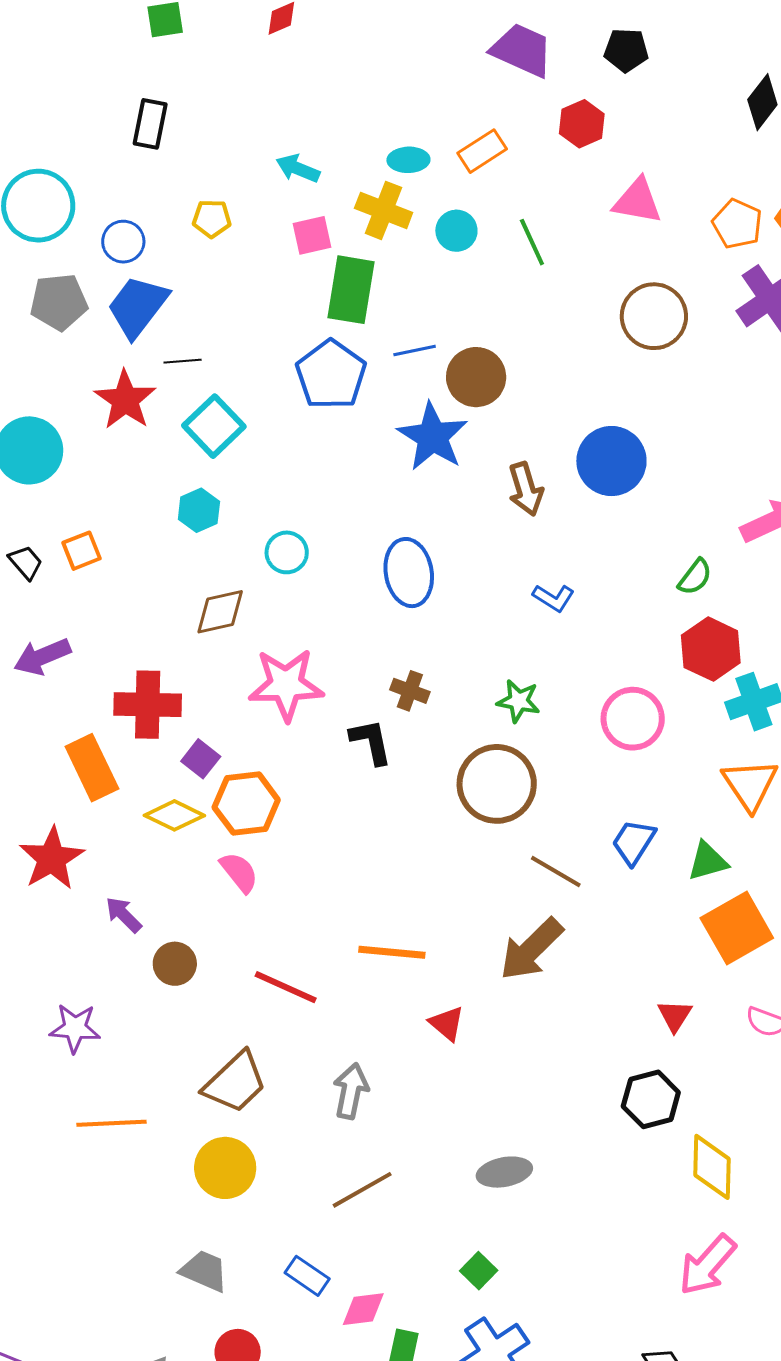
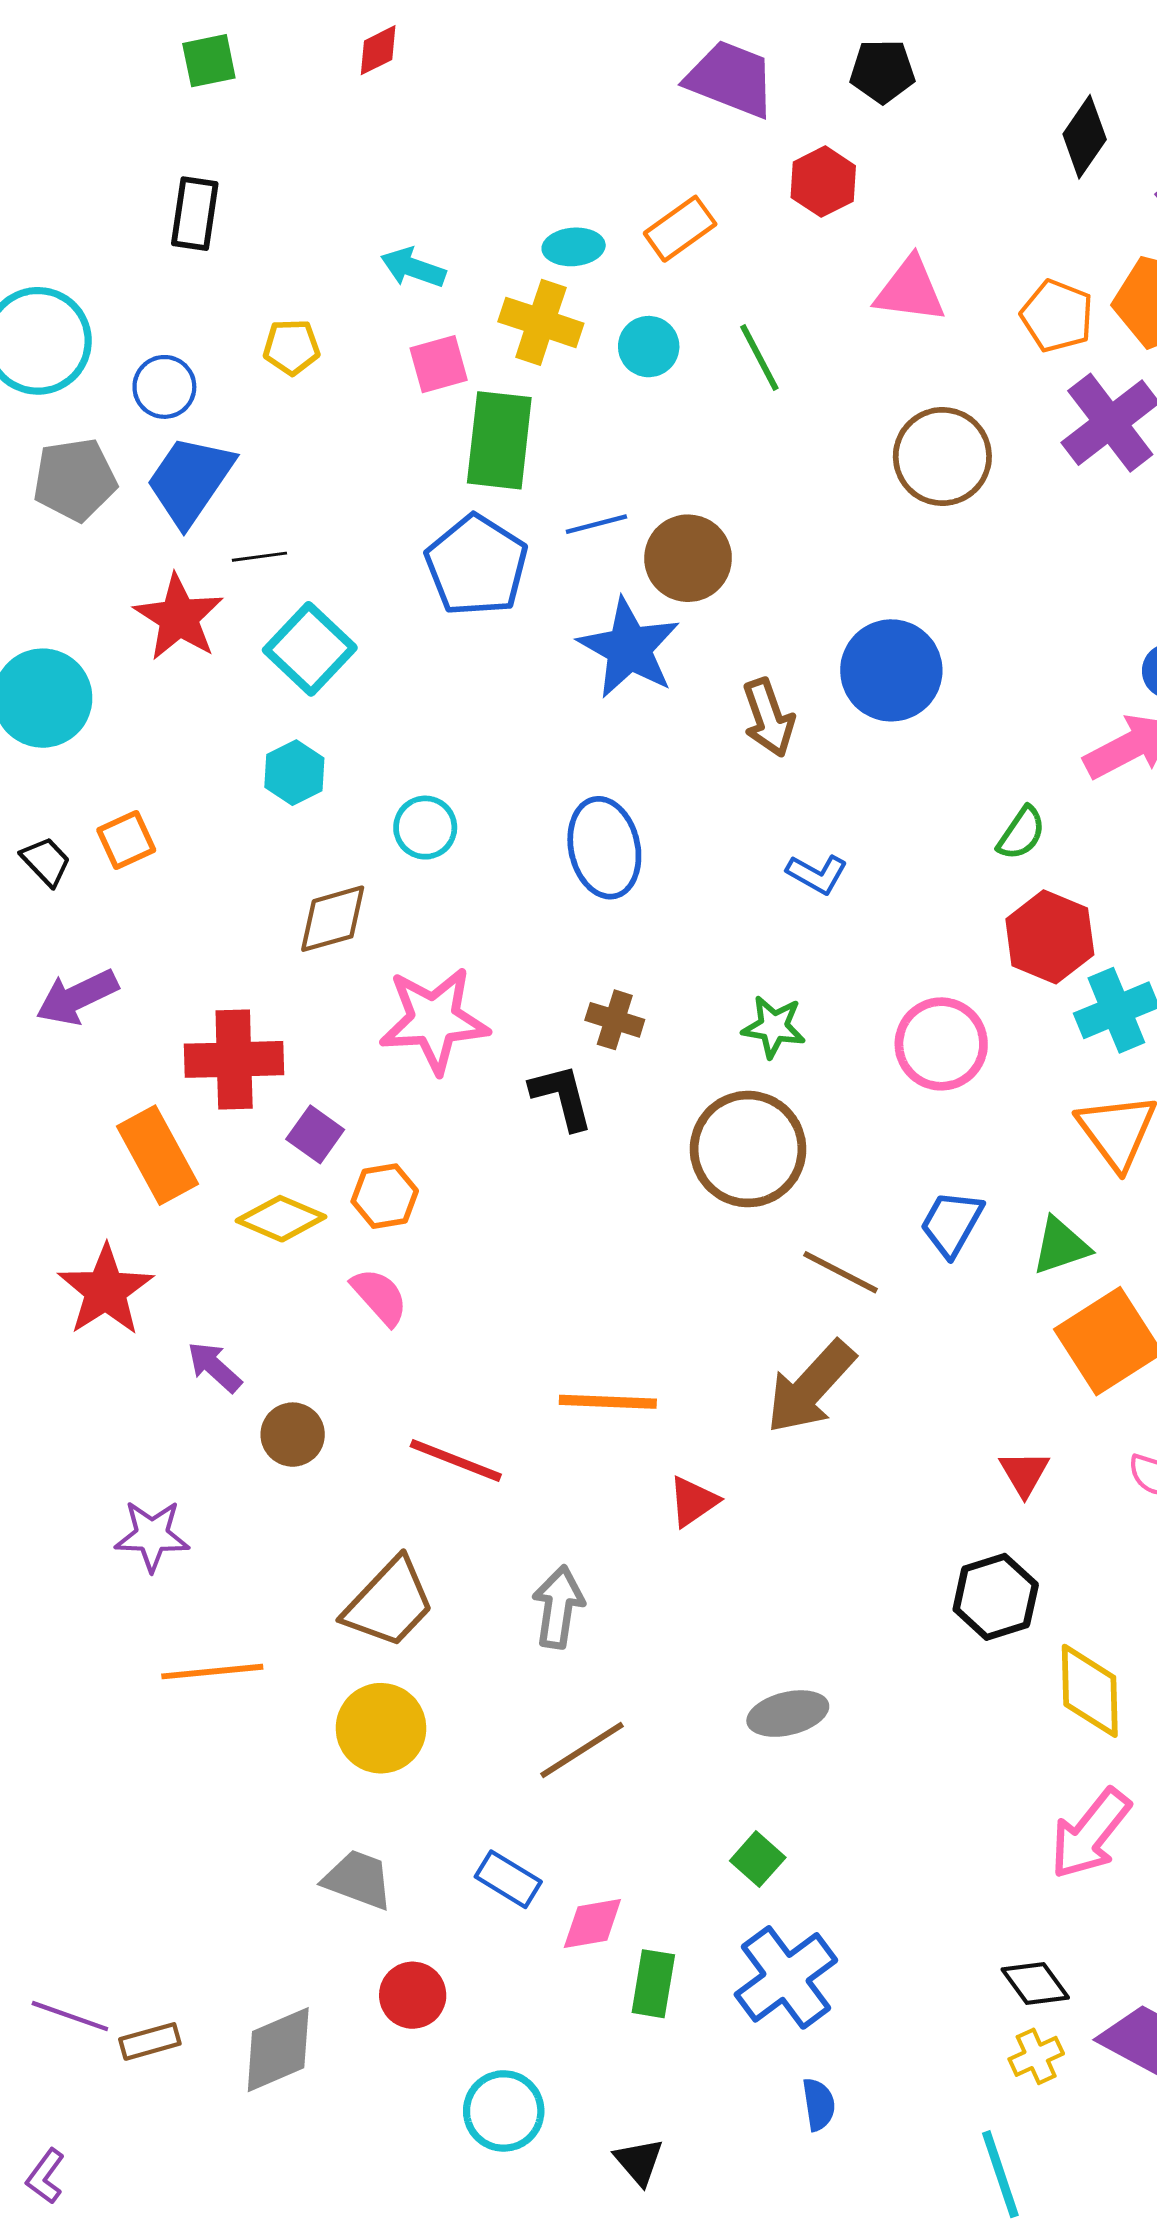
orange hexagon: (246, 804) -> (385, 1196), size x0.7
red triangle: (447, 1023) -> (693, 1501), turned 48

